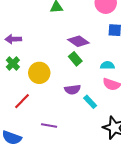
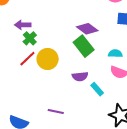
green rectangle: (75, 59) -> (84, 46), size x1.5
green cross: (13, 64) -> (30, 38), moved
red line: (22, 101) -> (27, 59), moved

